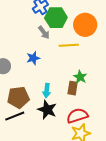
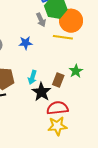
orange circle: (85, 25) -> (71, 21), moved
green star: (80, 77) -> (76, 71), moved
black star: (47, 110) -> (41, 92), moved

